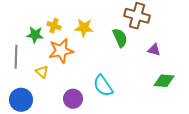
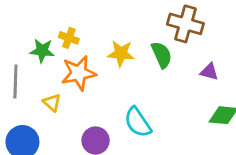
yellow star: (84, 28) -> (121, 53), moved

